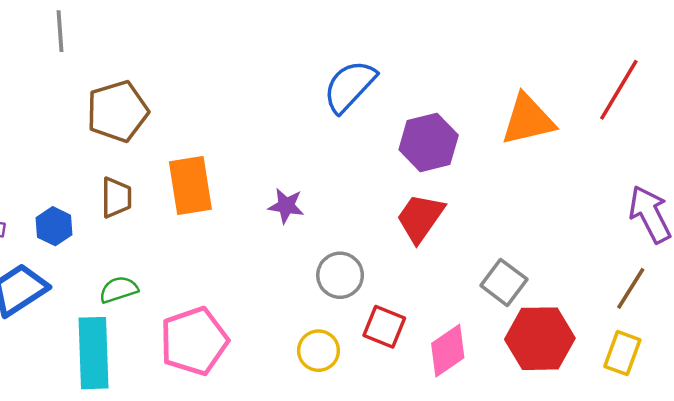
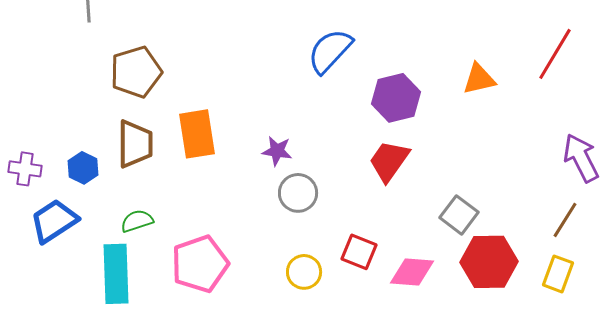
orange triangle: (528, 120) -> (479, 79), size x0.7
brown trapezoid: (116, 197) -> (135, 144), size x1.4
gray circle: (340, 275) -> (298, 193), moved
pink diamond: (448, 351) -> (412, 272), turned 39

